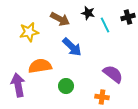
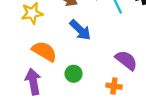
orange semicircle: (40, 66) -> (44, 51), turned 40
purple arrow: (18, 85) -> (33, 82), moved

